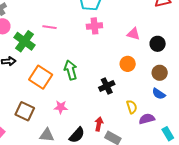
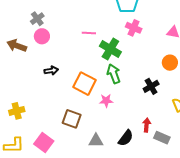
pink cross: (94, 26) -> (134, 28), turned 35
green cross: (25, 41) -> (110, 49), moved
pink star: (61, 107) -> (106, 101), moved

